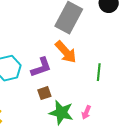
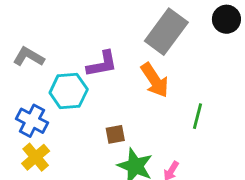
purple L-shape: (41, 67) -> (102, 64), moved

